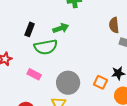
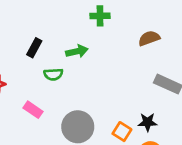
brown semicircle: (114, 25) -> (149, 38), moved, turned 70
green semicircle: (46, 47) -> (53, 74), size x0.6

